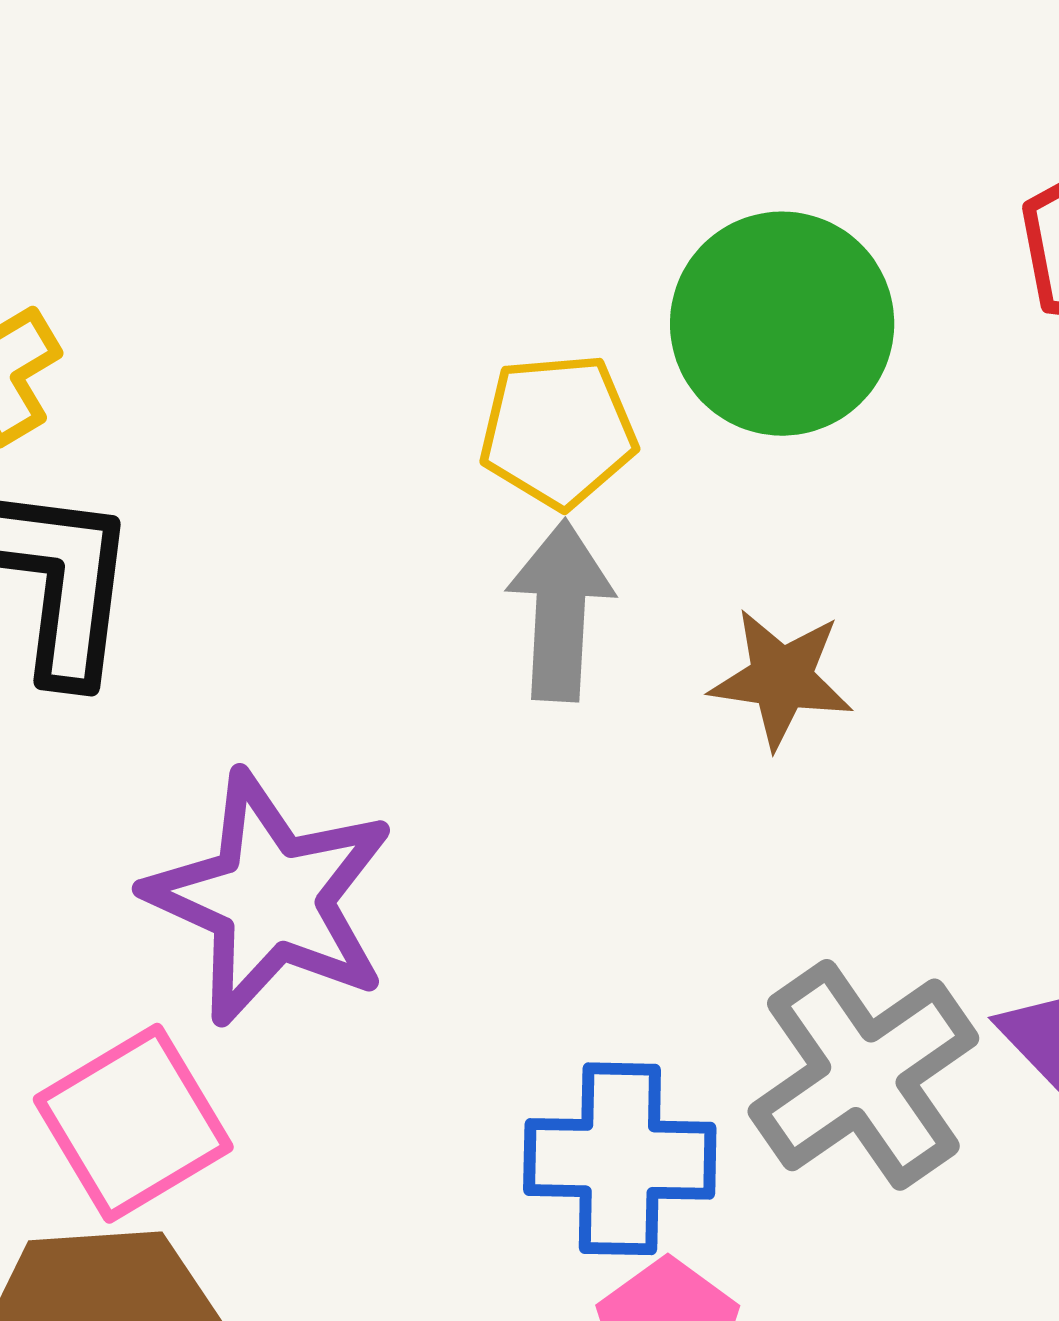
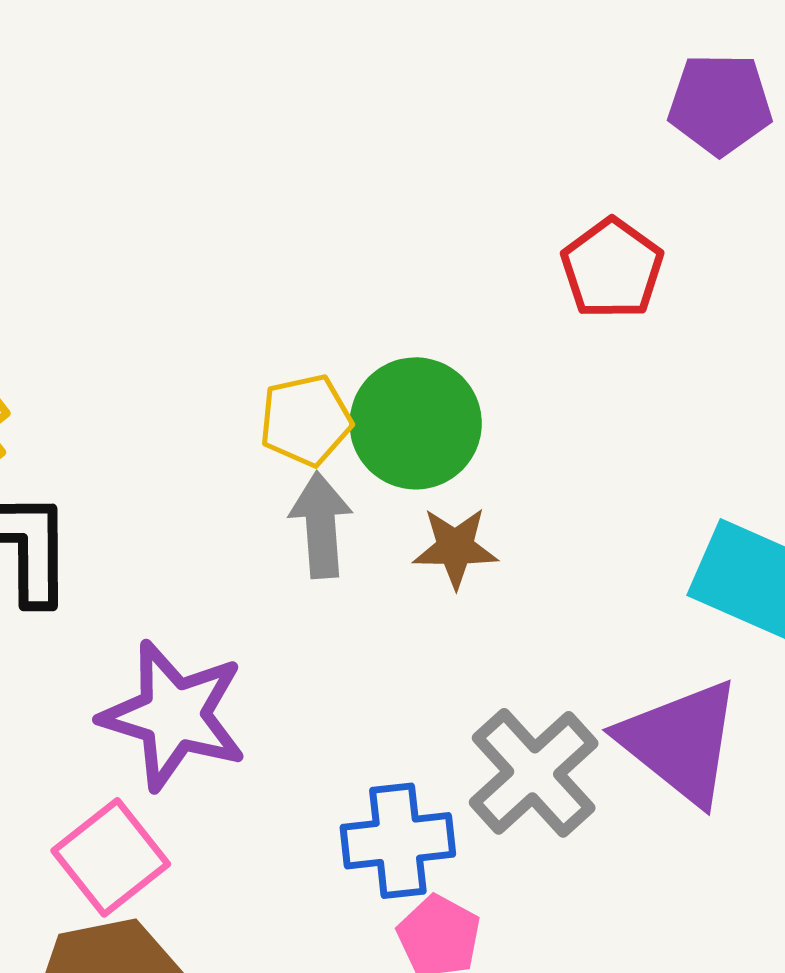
green circle: (782, 324) -> (416, 423), moved

